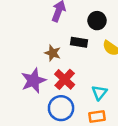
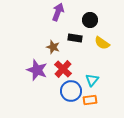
purple star: (33, 81) -> (37, 70), turned -30
blue circle: (61, 108) -> (71, 91), moved

